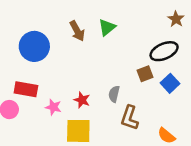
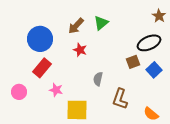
brown arrow: (77, 31) -> (76, 26), turned 72
red rectangle: (26, 89) -> (42, 68), moved, turned -60
gray semicircle: (114, 94) -> (98, 79), moved
red star: (82, 100) -> (80, 50), moved

